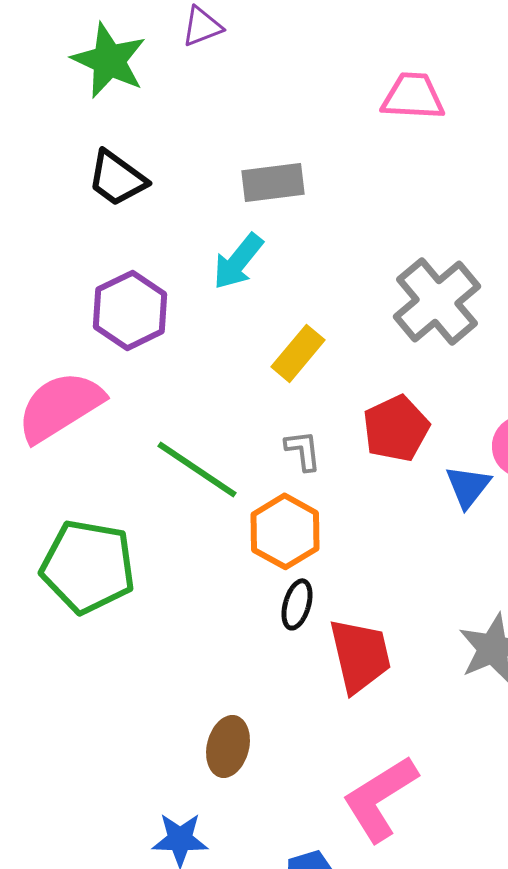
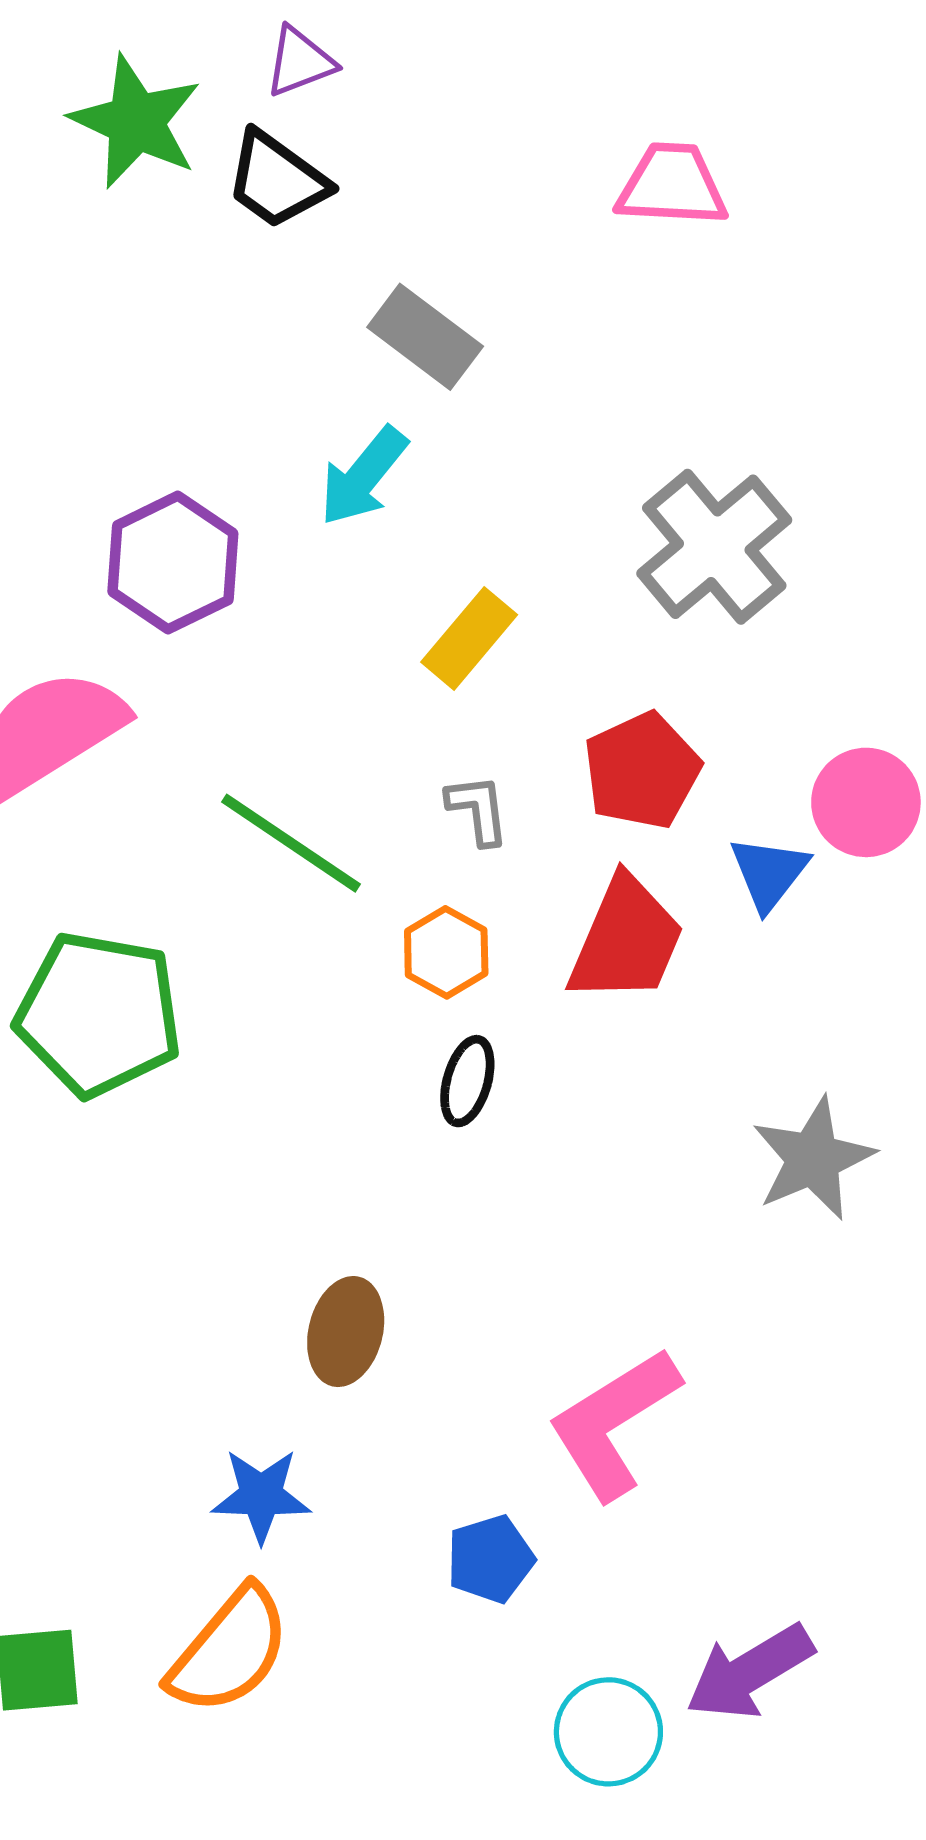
black trapezoid: (117, 178) -> (277, 180), moved
gray rectangle: (273, 182) -> (425, 337), turned 44
orange hexagon: (285, 531) -> (446, 952), size x0.7
red trapezoid: (360, 655) -> (626, 940), moved, turned 36

